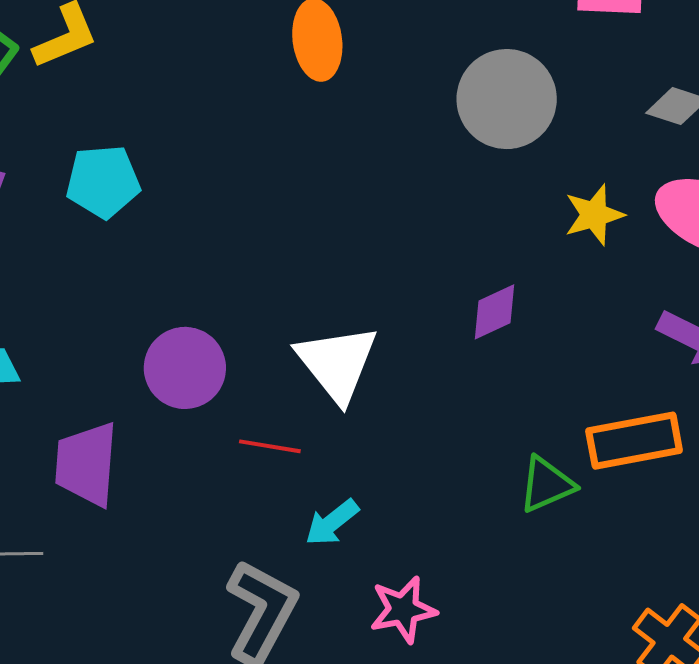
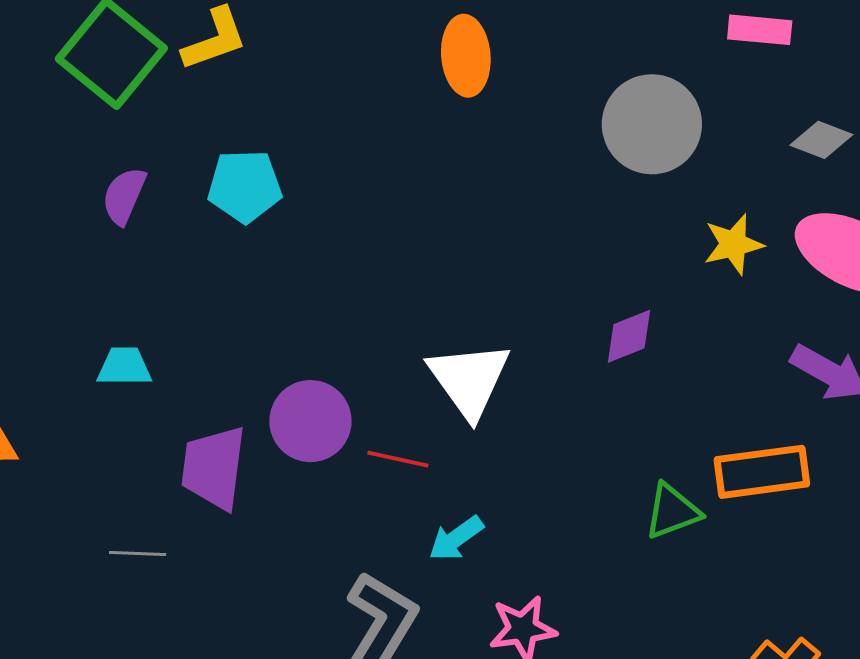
purple circle: (185, 368) -> (310, 421), moved

